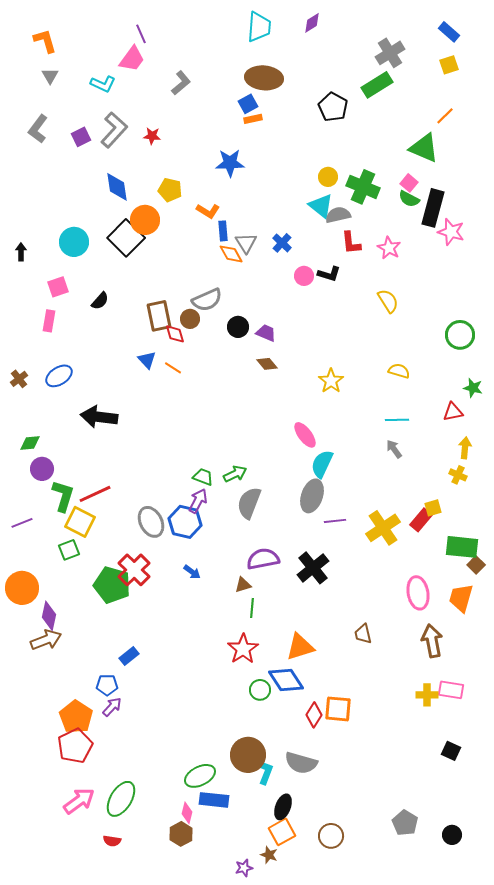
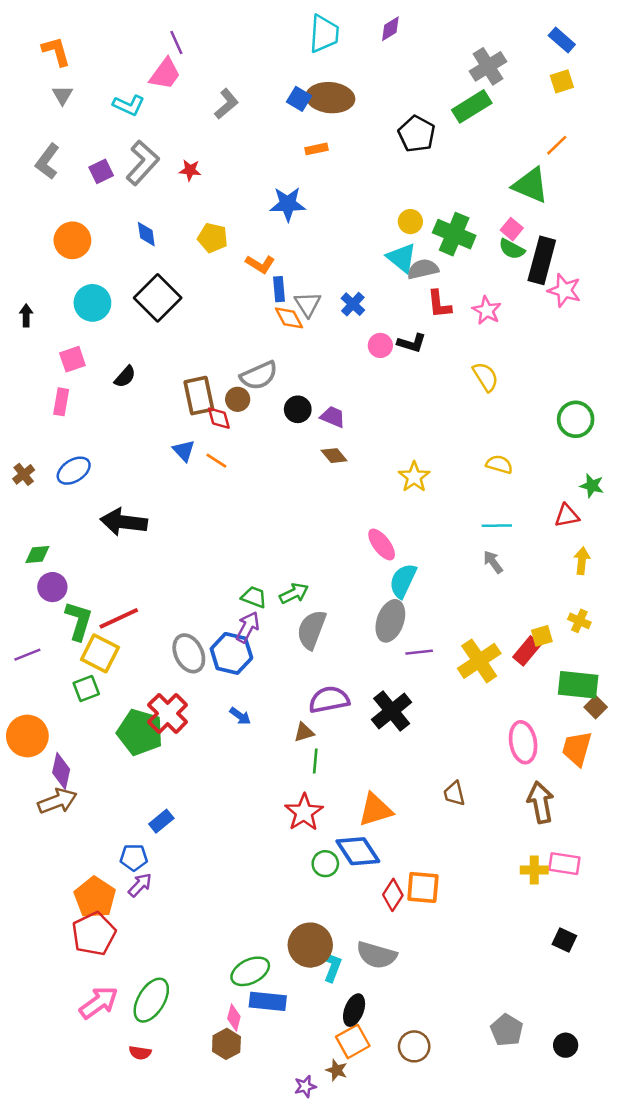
blue square: (248, 104) -> (299, 99), moved, turned -30
blue diamond: (117, 187) -> (146, 234), size x0.7
orange circle: (145, 220) -> (72, 240), moved
yellow cross: (458, 475) -> (579, 621), moved

